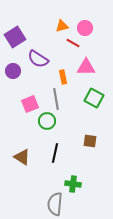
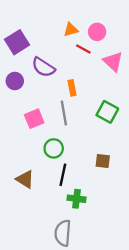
pink triangle: (86, 67) -> (113, 62), moved, turned 42
green circle: (47, 121) -> (54, 148), moved
green cross: (73, 184) -> (76, 199), moved

